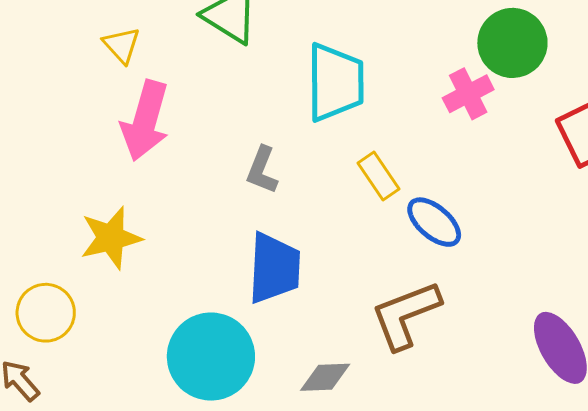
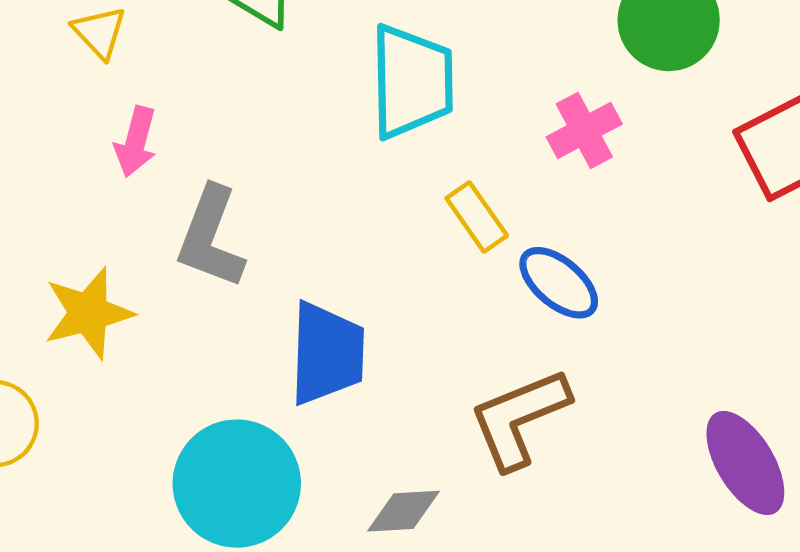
pink cross: (468, 94) -> (584, 130), moved
pink arrow: (145, 121) -> (136, 142), size x0.6
gray L-shape: (262, 170) -> (211, 237), moved, size x1.5

